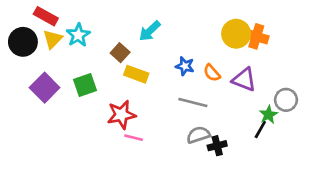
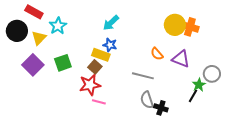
yellow triangle: (53, 39) -> (39, 38), moved
brown square: (120, 53) -> (95, 67), moved
blue star: (185, 66) -> (110, 45), moved
gray semicircle: (198, 135) -> (147, 100), turned -90
black cross: (217, 146) -> (161, 108), turned 32

